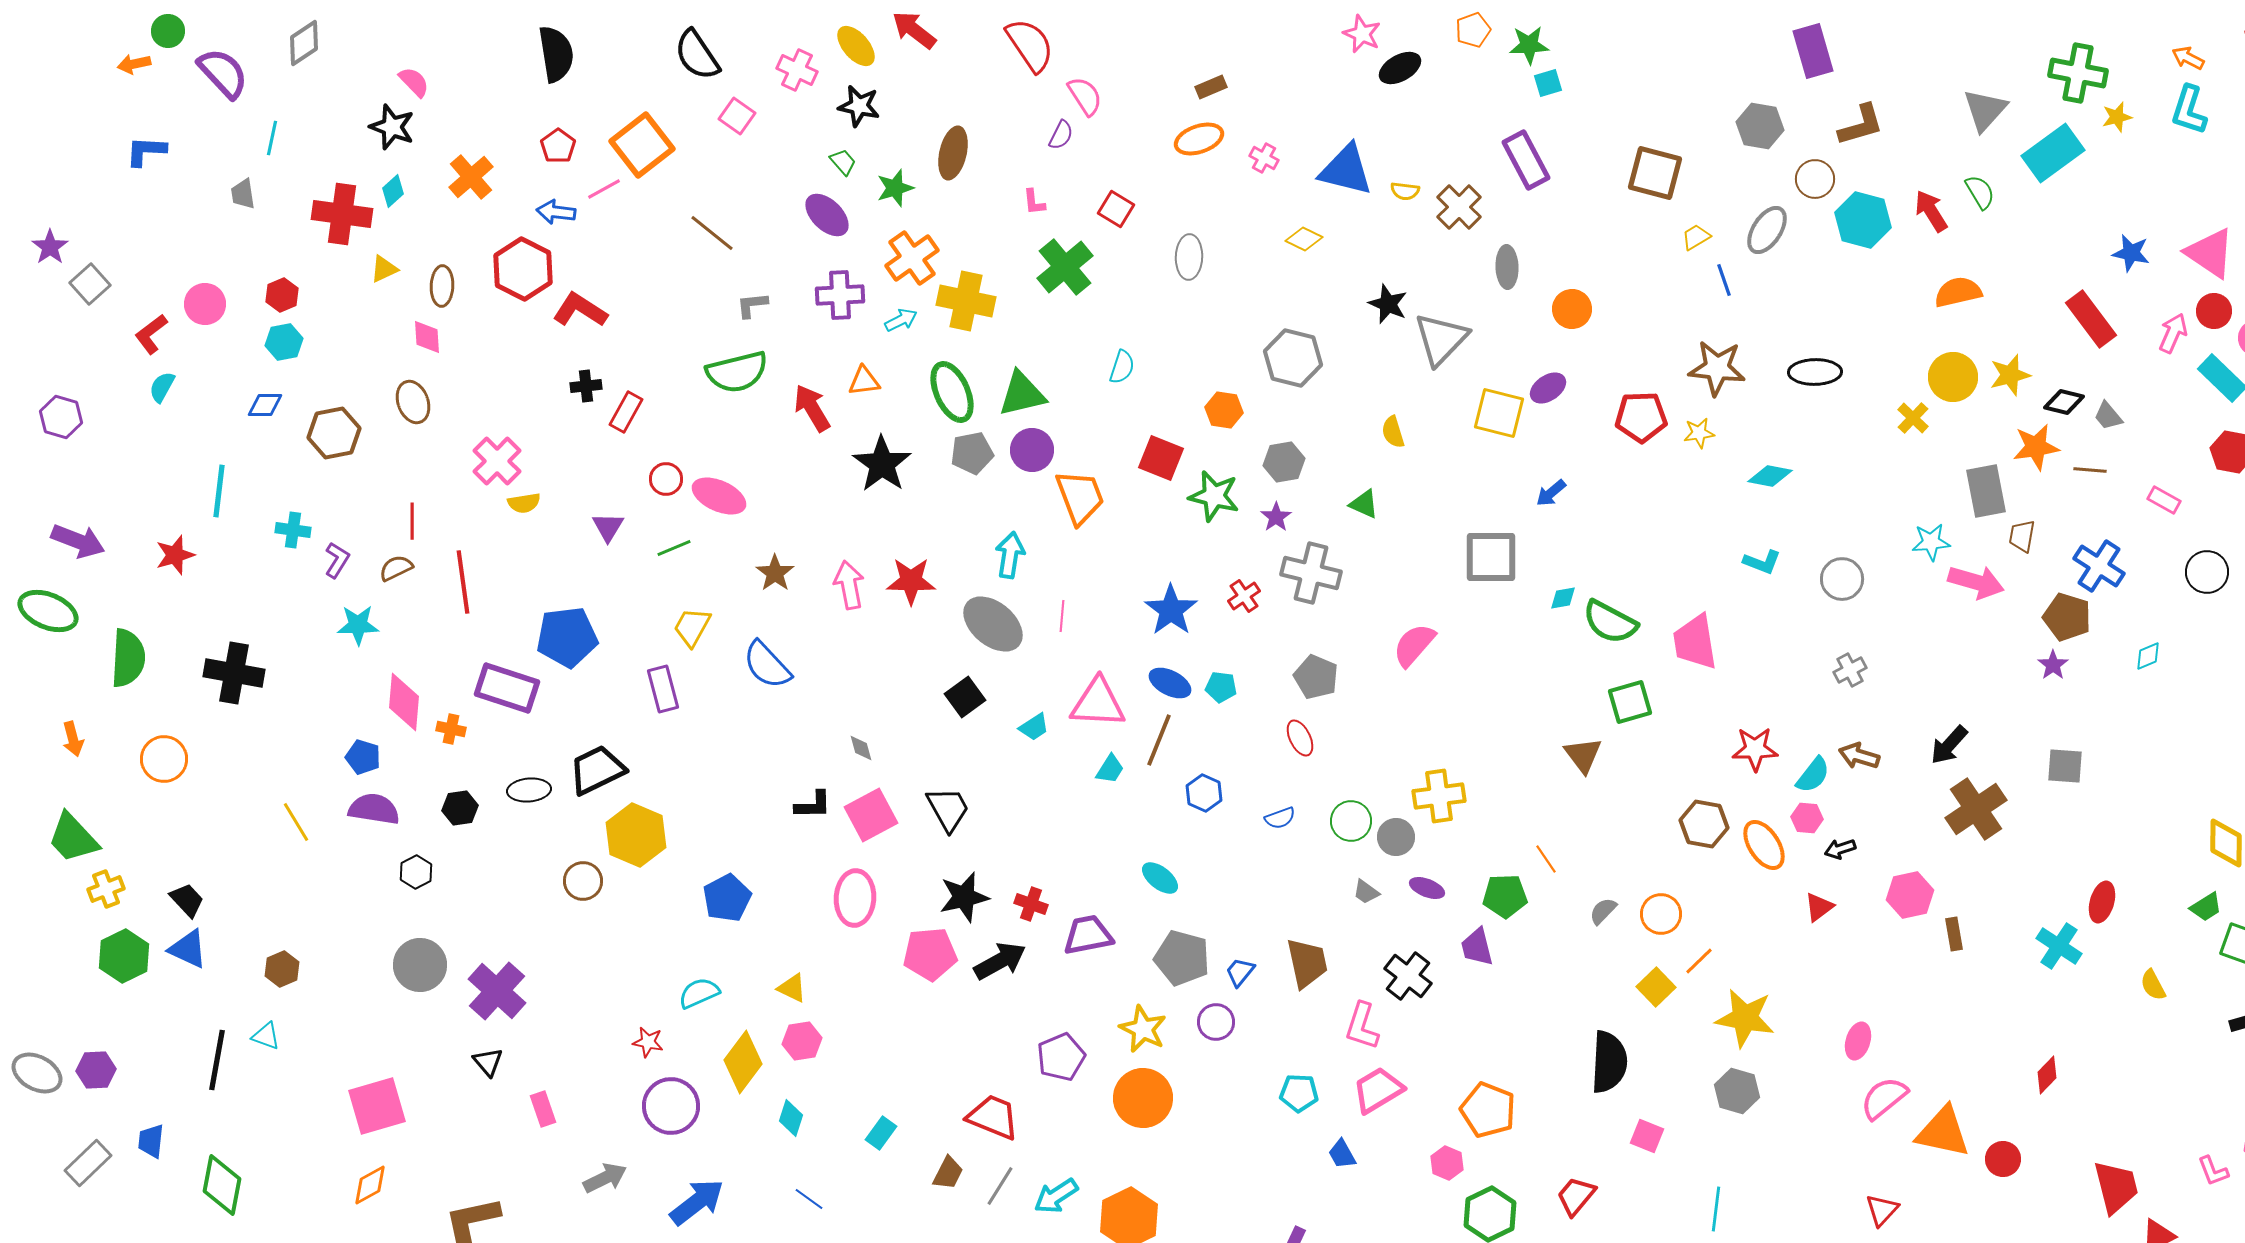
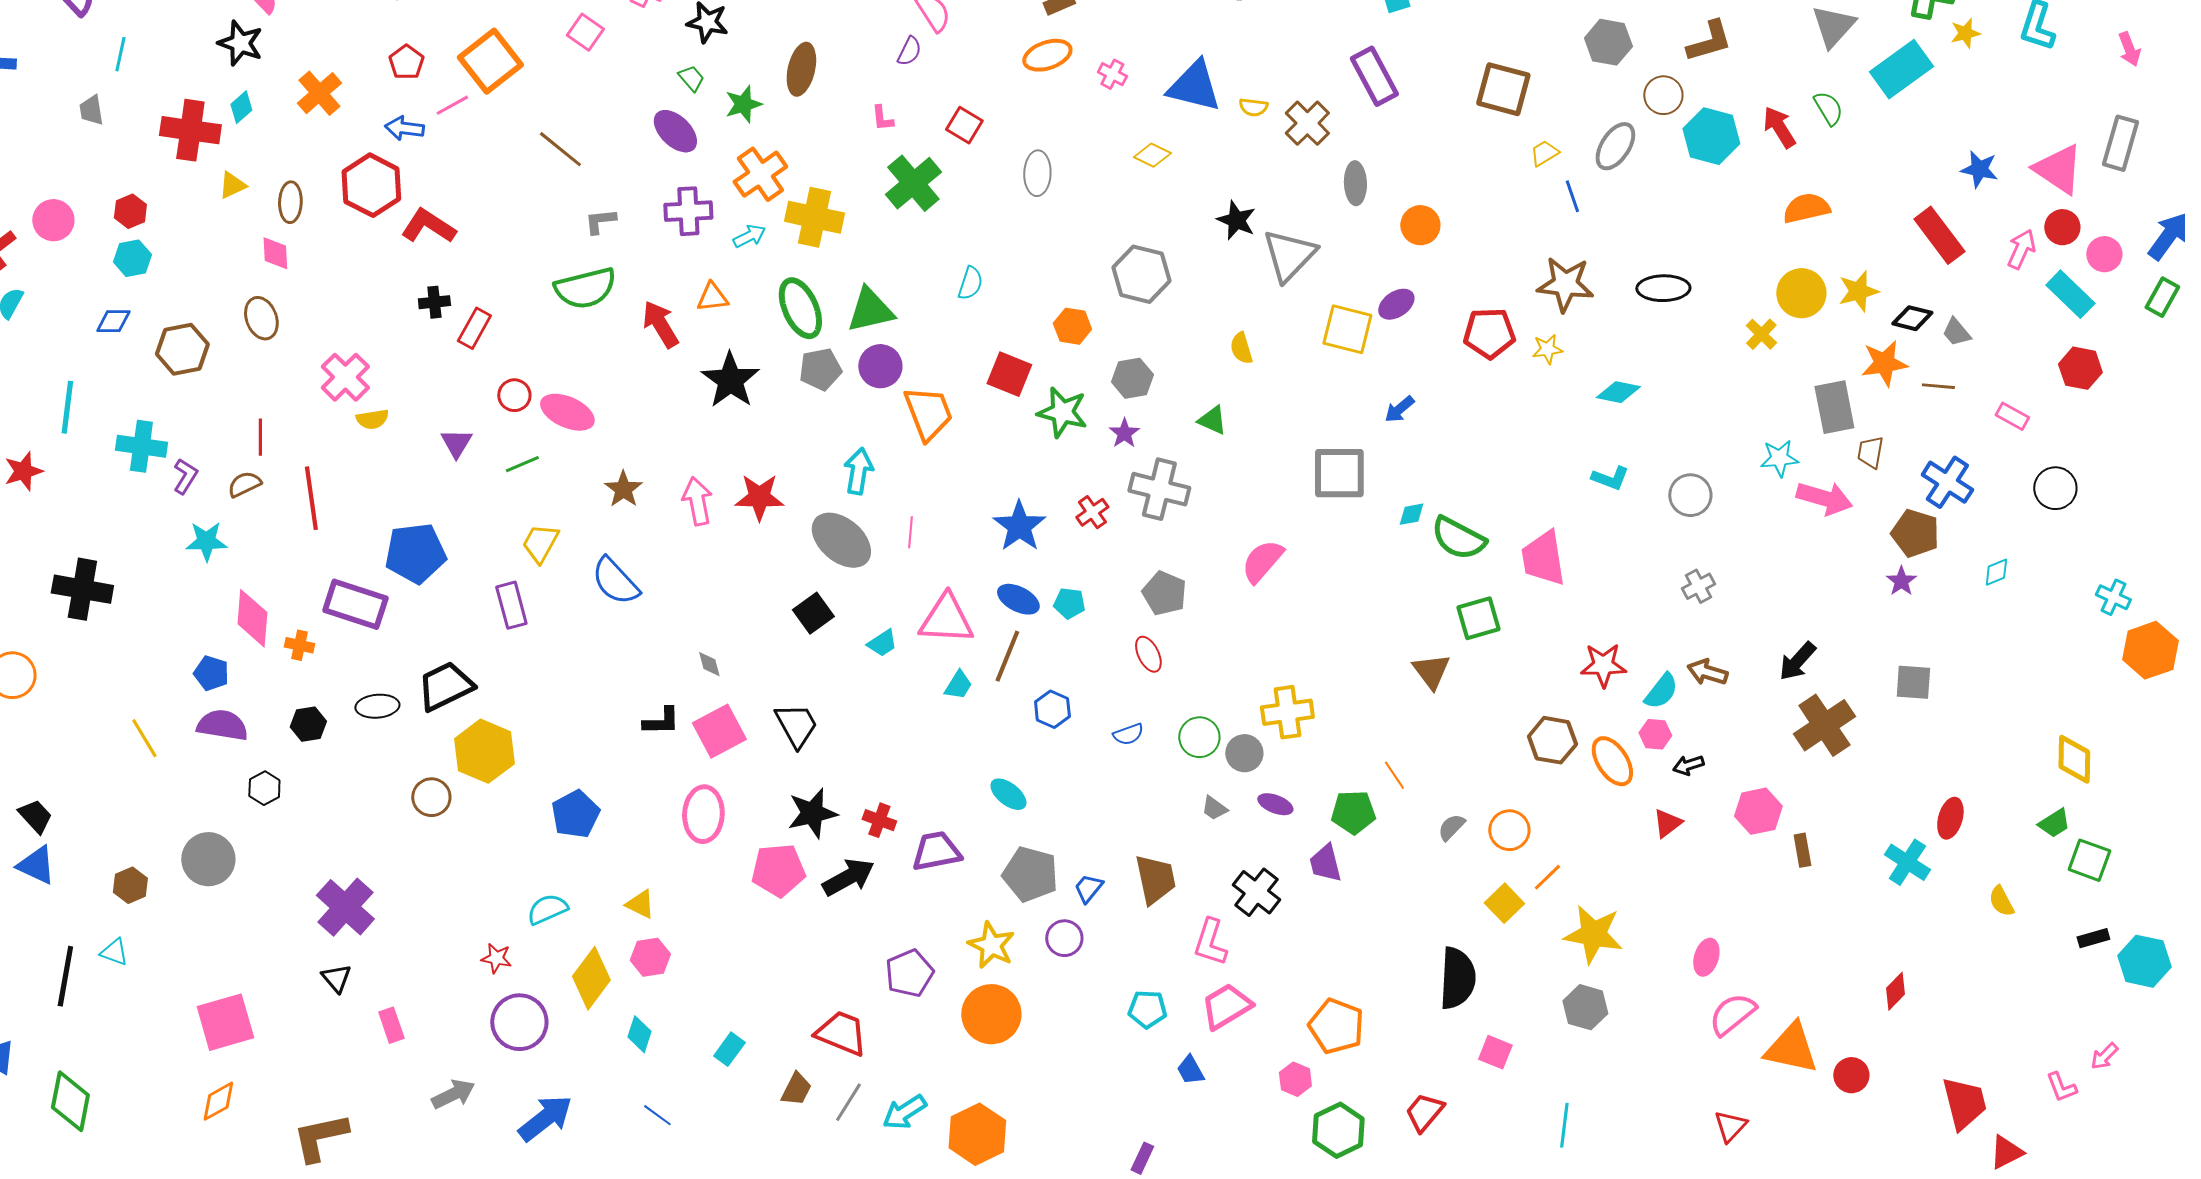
cyan cross: (293, 530) -> (141, 446), size x1.4
gray circle: (420, 965) -> (208, 859), moved

